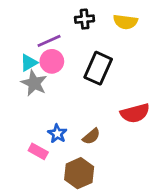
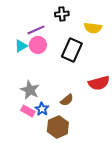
yellow semicircle: (125, 22) -> (93, 28), moved
gray star: (34, 83) -> (30, 90), moved
blue star: (57, 134) -> (42, 109), moved

